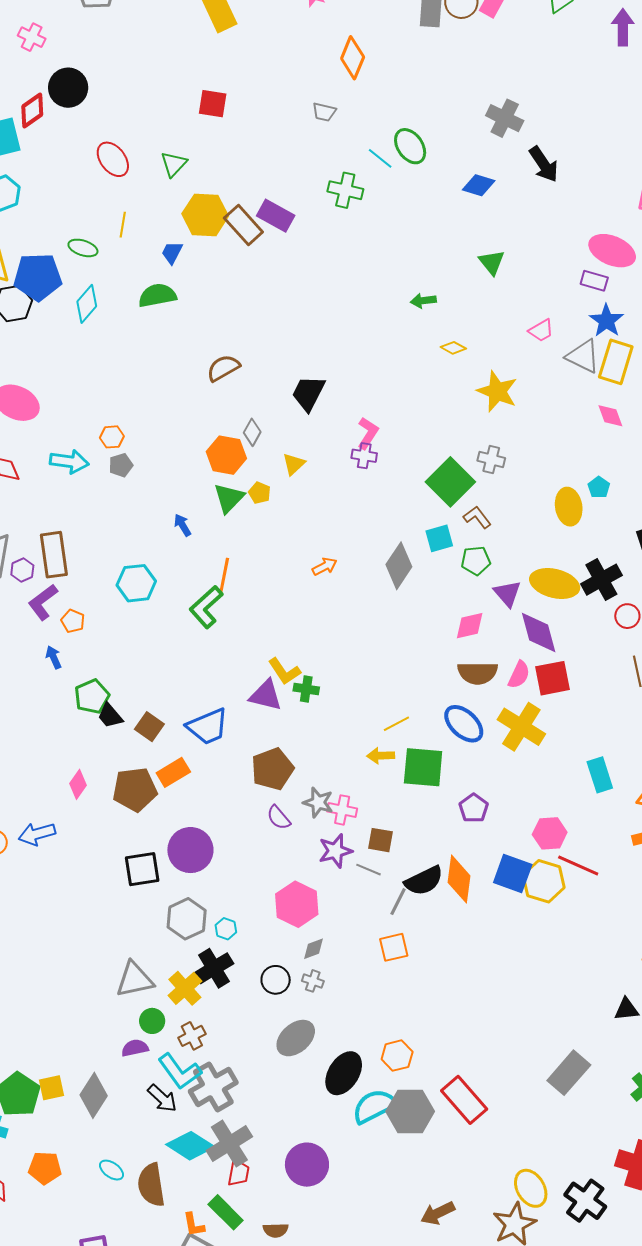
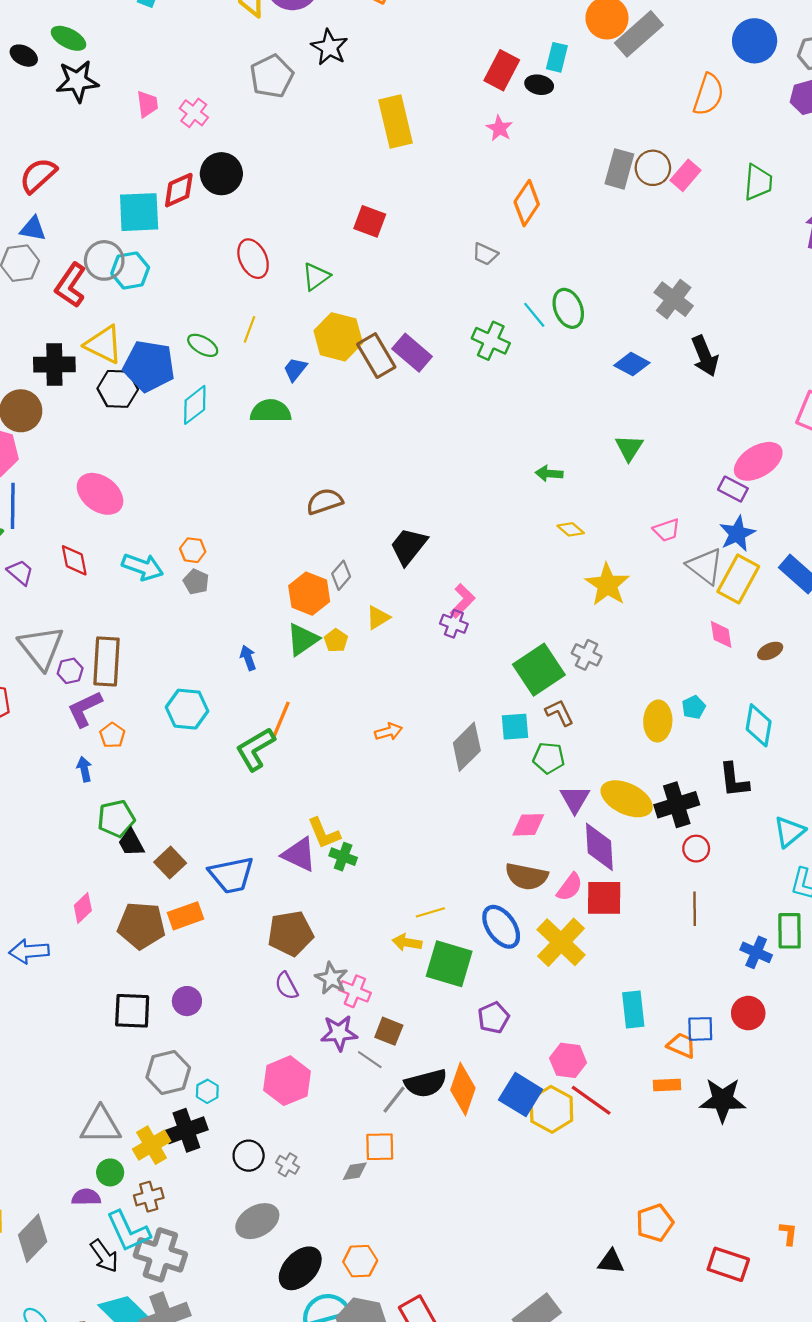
pink ellipse: (612, 251) -> (758, 461), turned -66
gray pentagon: (121, 465) -> (196, 582), turned 30
purple circle: (190, 850) -> (187, 1001), size x0.6
gray diamond: (313, 949) -> (355, 1171), moved
gray cross: (213, 1087) -> (160, 1255), turned 36

